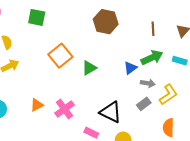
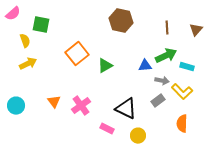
green square: (37, 17) -> (41, 25), moved
cyan rectangle: (180, 61) -> (187, 67), moved
blue triangle: (130, 68) -> (145, 66), turned 32
yellow L-shape: (168, 95) -> (182, 92), turned 80
orange triangle: (37, 105) -> (54, 102), turned -40

